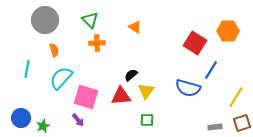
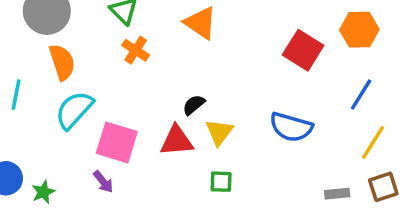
orange triangle: (135, 27) -> (201, 23), size x1.5
orange cross: (97, 43) -> (136, 50), turned 35
orange semicircle: (54, 50) -> (62, 62), size x1.5
blue line: (211, 70) -> (361, 95), moved

